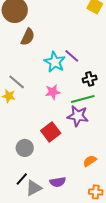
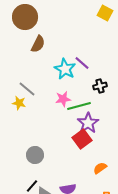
green line: (83, 99) -> (79, 106), moved
purple star: (78, 116) -> (88, 123), turned 30
red square: (51, 132) -> (82, 139), moved

